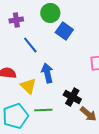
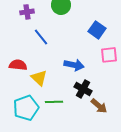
blue square: (64, 31) -> (97, 30), moved
blue arrow: (47, 73) -> (74, 65), moved, turned 114

